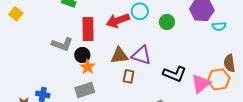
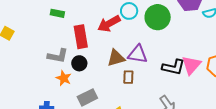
green circle: (167, 22) -> (158, 17), size x1.6
orange star: (87, 67) -> (64, 78), moved
pink triangle: (201, 84) -> (191, 65), moved

